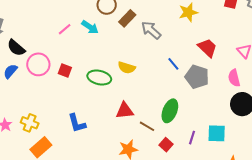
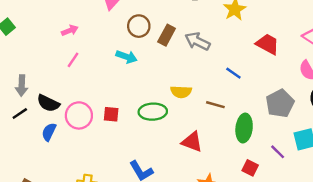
pink line: (65, 29) -> (73, 60), moved
gray pentagon: (197, 77) -> (280, 103), moved, turned -30
red triangle: (125, 111) -> (192, 142), turned 42
brown line: (147, 126) -> (215, 105), moved
purple line: (192, 138) -> (278, 152), turned -48

